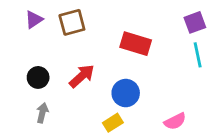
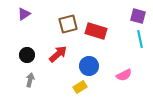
brown square: (72, 22) -> (68, 24), moved
purple square: (195, 22) -> (138, 16), turned 35
pink semicircle: (175, 121) -> (124, 75), moved

